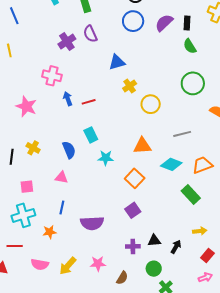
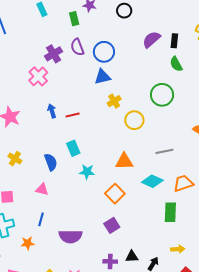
blue circle: (133, 21) -> (104, 52), moved
pink cross: (52, 76) -> (38, 76), moved, turned 30
green circle: (193, 83) -> (162, 95), moved
green rectangle: (191, 194) -> (170, 212), turned 42

